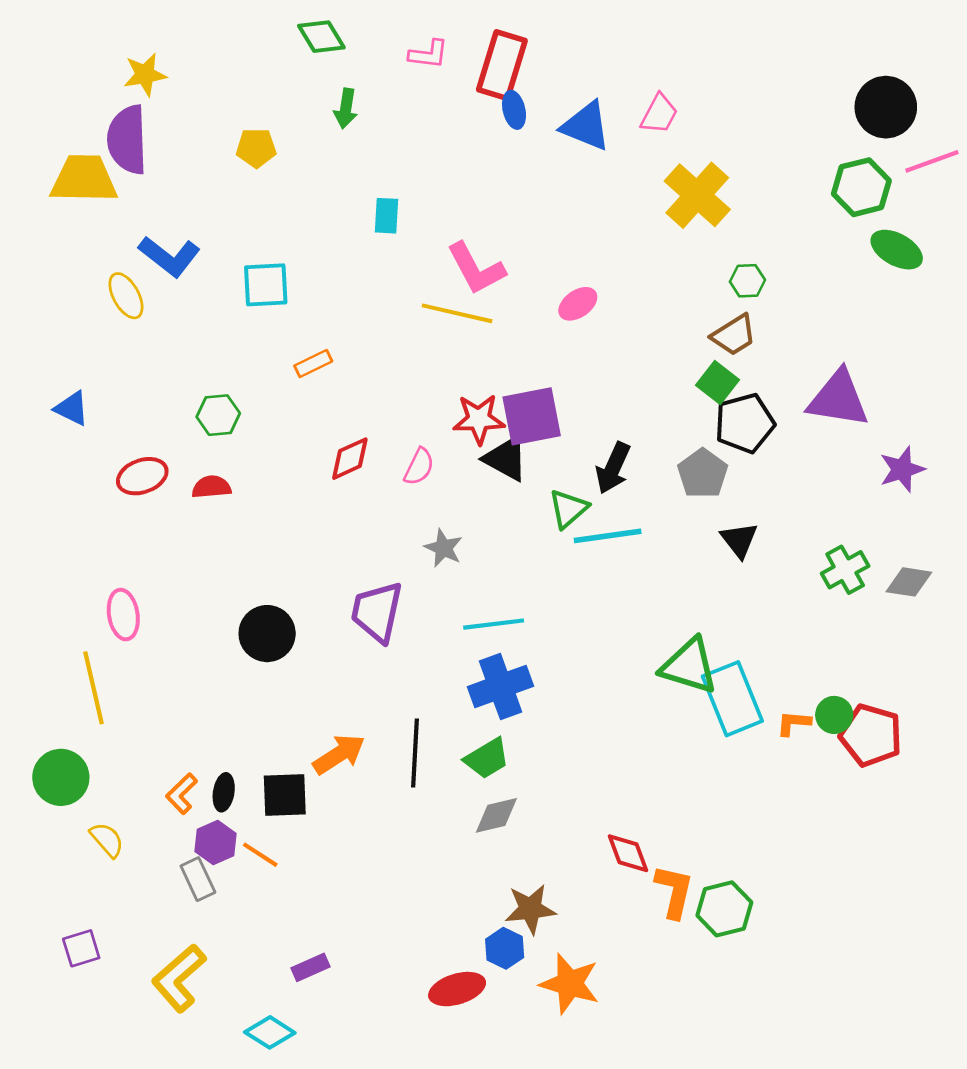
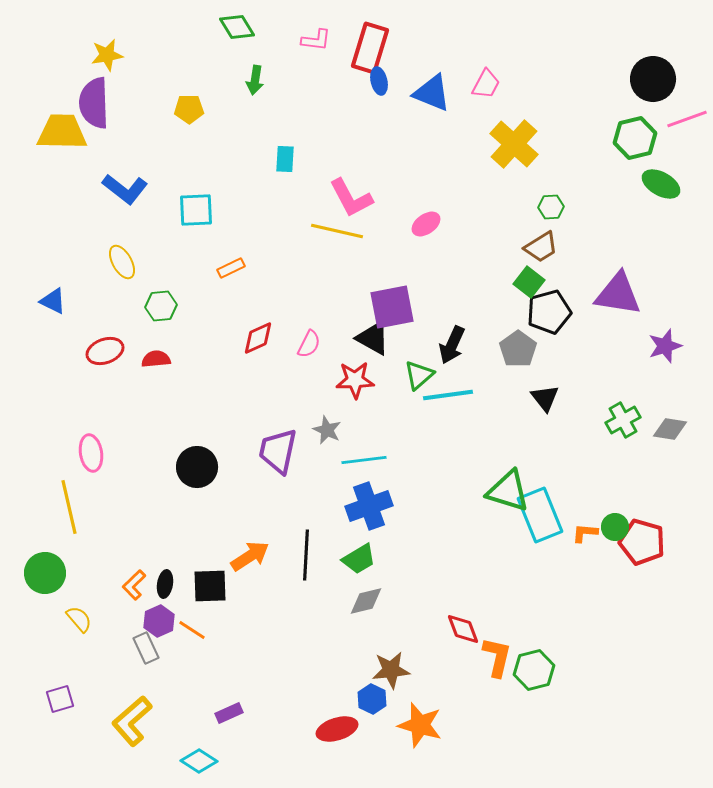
yellow ellipse: (126, 296) -> (122, 262), moved
red star: (479, 419) -> (355, 380), moved
gray star: (443, 548) -> (327, 430), moved

